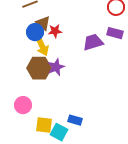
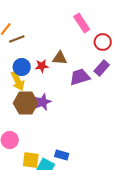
brown triangle: (43, 23) -> (60, 58), moved, turned -35
purple rectangle: (115, 33) -> (102, 68), turned -63
yellow arrow: (42, 46) -> (18, 81), moved

